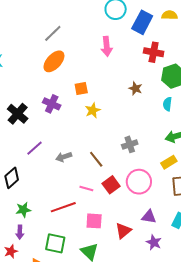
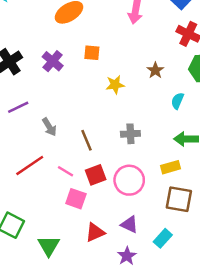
cyan semicircle: (167, 104) -> (177, 101), moved
yellow star: (93, 110) -> (115, 85), moved
gray arrow: (64, 157) -> (49, 127), turned -119
red line: (63, 207) -> (30, 166), moved, turned -30
pink square: (94, 221) -> (76, 199), moved

